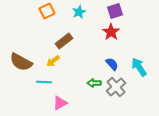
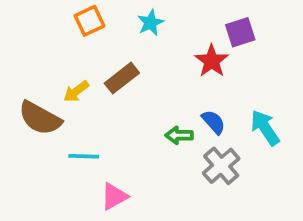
purple square: (115, 11) -> (240, 32), moved
yellow arrow: (53, 61) -> (76, 91), moved
green arrow: (94, 83) -> (179, 135), moved

